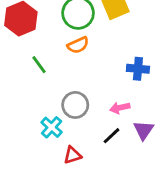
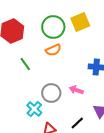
pink arrow: (120, 108) -> (76, 90), moved, turned 32
black line: (111, 136) -> (77, 123), moved

